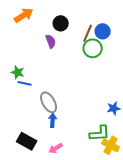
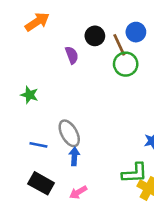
black circle: (61, 23) -> (95, 36), moved
blue circle: (103, 31) -> (136, 32), moved
brown line: (88, 33) -> (119, 45), turned -48
blue line: (25, 83) -> (38, 145), moved

